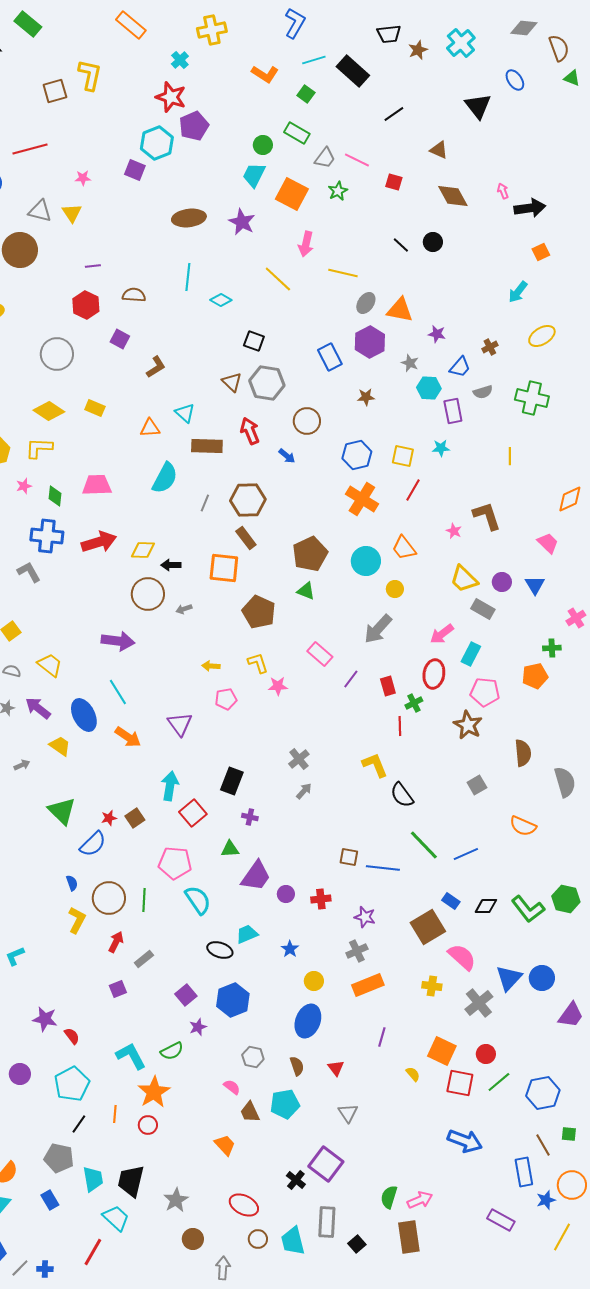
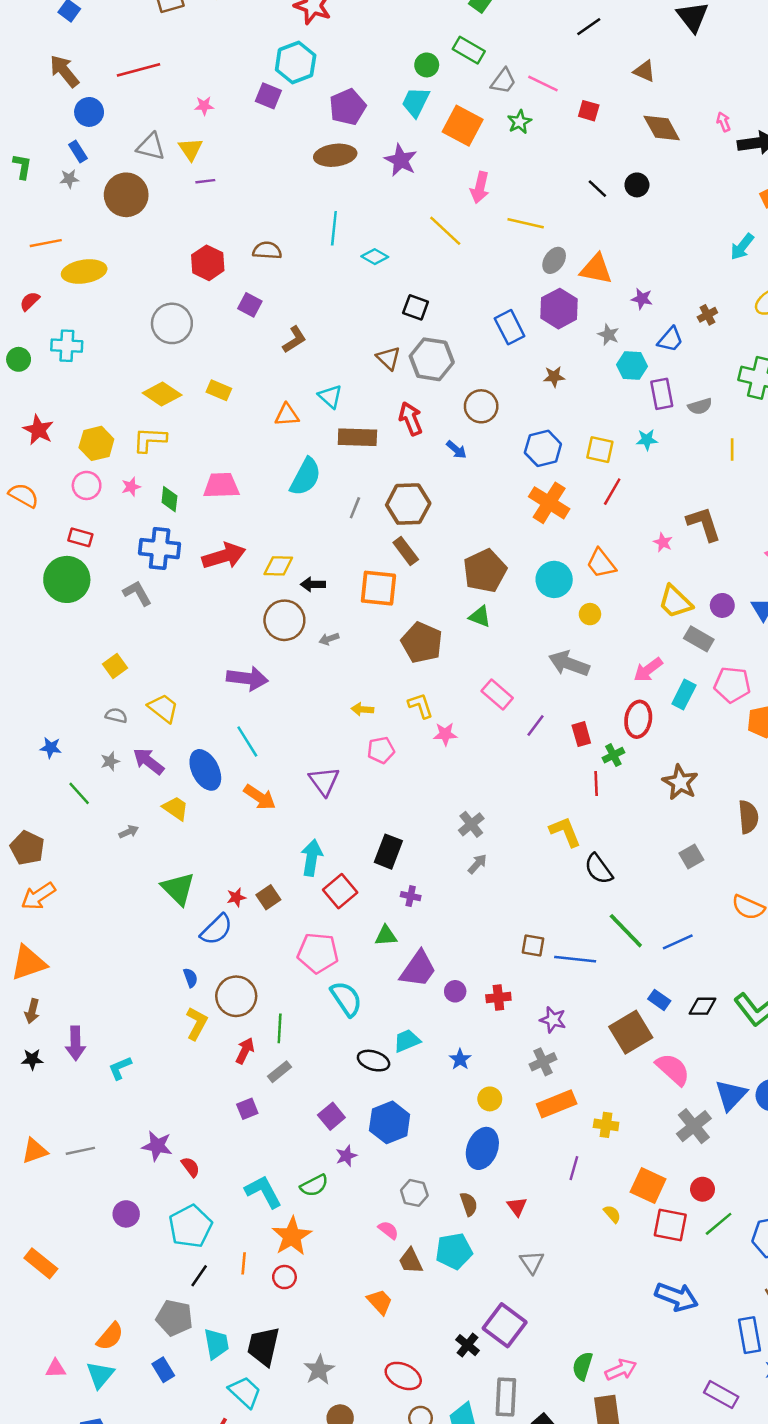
purple pentagon: (194, 126) -> (348, 107), moved
purple line: (93, 266) -> (205, 181), moved
gray semicircle: (483, 392) -> (700, 406), moved
gray arrow: (378, 629) -> (569, 664), turned 68
pink pentagon: (485, 692) -> (732, 685), moved
green line: (144, 900) -> (280, 1028), moved
yellow cross: (432, 986) -> (606, 1125), moved

